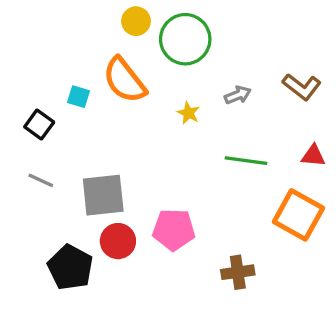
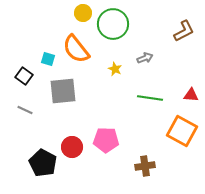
brown L-shape: (302, 87) -> (184, 31), moved, turned -65
gray square: (103, 195) -> (63, 91), moved

